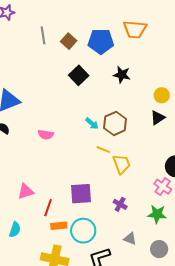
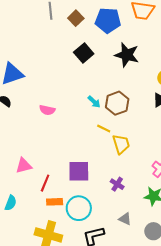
black star: (122, 75) -> (127, 55), size x1.4

